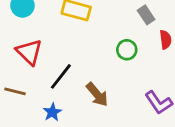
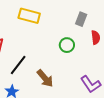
gray rectangle: (146, 15) -> (81, 19), turned 56

